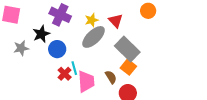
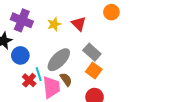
gray ellipse: (94, 37) -> (59, 60), moved
gray rectangle: (127, 49) -> (92, 52), size x0.7
brown semicircle: (111, 77) -> (66, 79), moved

